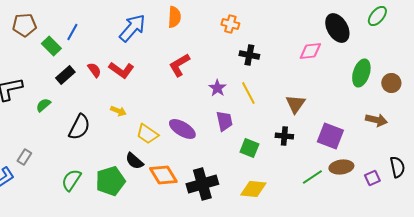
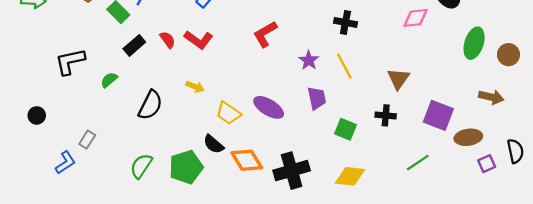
brown ellipse: (341, 167) -> (468, 137), moved

